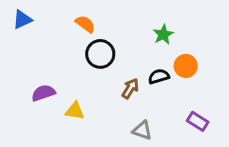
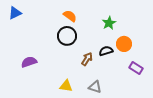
orange semicircle: (85, 24) -> (70, 16), moved
yellow triangle: (75, 111) -> (66, 86), moved
purple rectangle: (198, 121) -> (136, 68), moved

